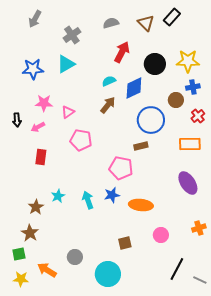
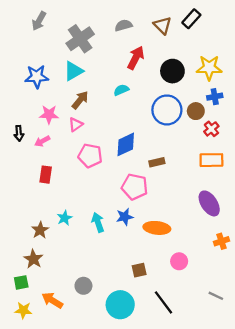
gray cross: (72, 35) -> (80, 39), size x1.4
blue diamond: (134, 88) -> (126, 144), moved
brown arrow: (108, 105) -> (80, 100), moved
red cross: (198, 116) -> (211, 129), moved
blue circle: (151, 120) -> (167, 110), moved
orange cross: (199, 228) -> (221, 241), moved
black line: (177, 269) -> (164, 302), moved, turned -65
gray line: (200, 280) -> (216, 296), moved

